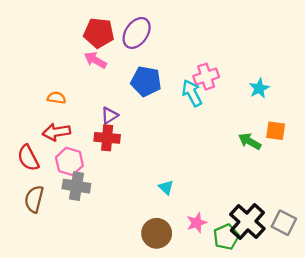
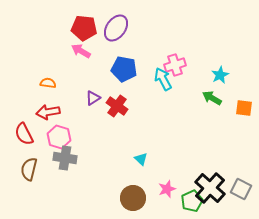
orange square: (276, 131) -> (244, 108), moved
red cross: (107, 138) -> (117, 106), moved, turned 30
green arrow: (250, 141) -> (212, 98), moved

